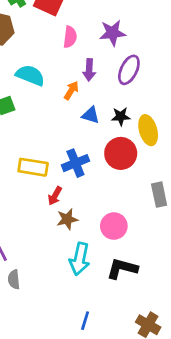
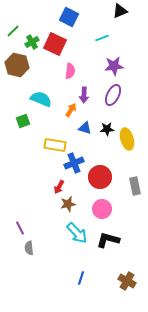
purple star: (112, 33) -> (114, 66), moved
red circle: (121, 153) -> (100, 177), moved
yellow rectangle: (33, 167) -> (55, 145), moved
cyan arrow: (80, 259) -> (77, 233), turned -55

